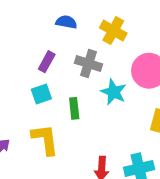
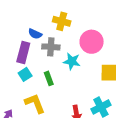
blue semicircle: (66, 22) -> (35, 34), moved, turned -152
purple rectangle: (47, 62) -> (23, 52), size x1.5

